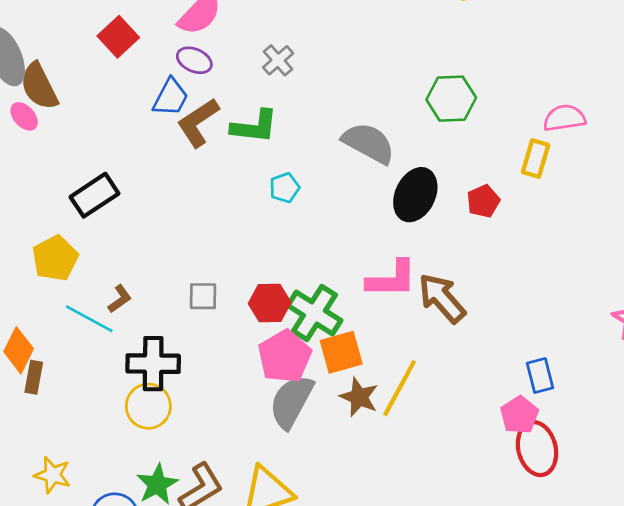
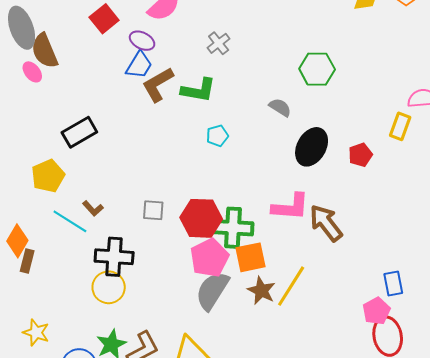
purple ellipse: (194, 60) -> (142, 41), moved
green hexagon: (451, 99) -> (317, 69), moved
gray semicircle: (369, 143) -> (280, 107), size x0.6
brown L-shape: (120, 299) -> (93, 208), turned 80
red hexagon: (270, 303) -> (201, 218), size x1.4
green cross: (314, 313) -> (233, 228), turned -33

